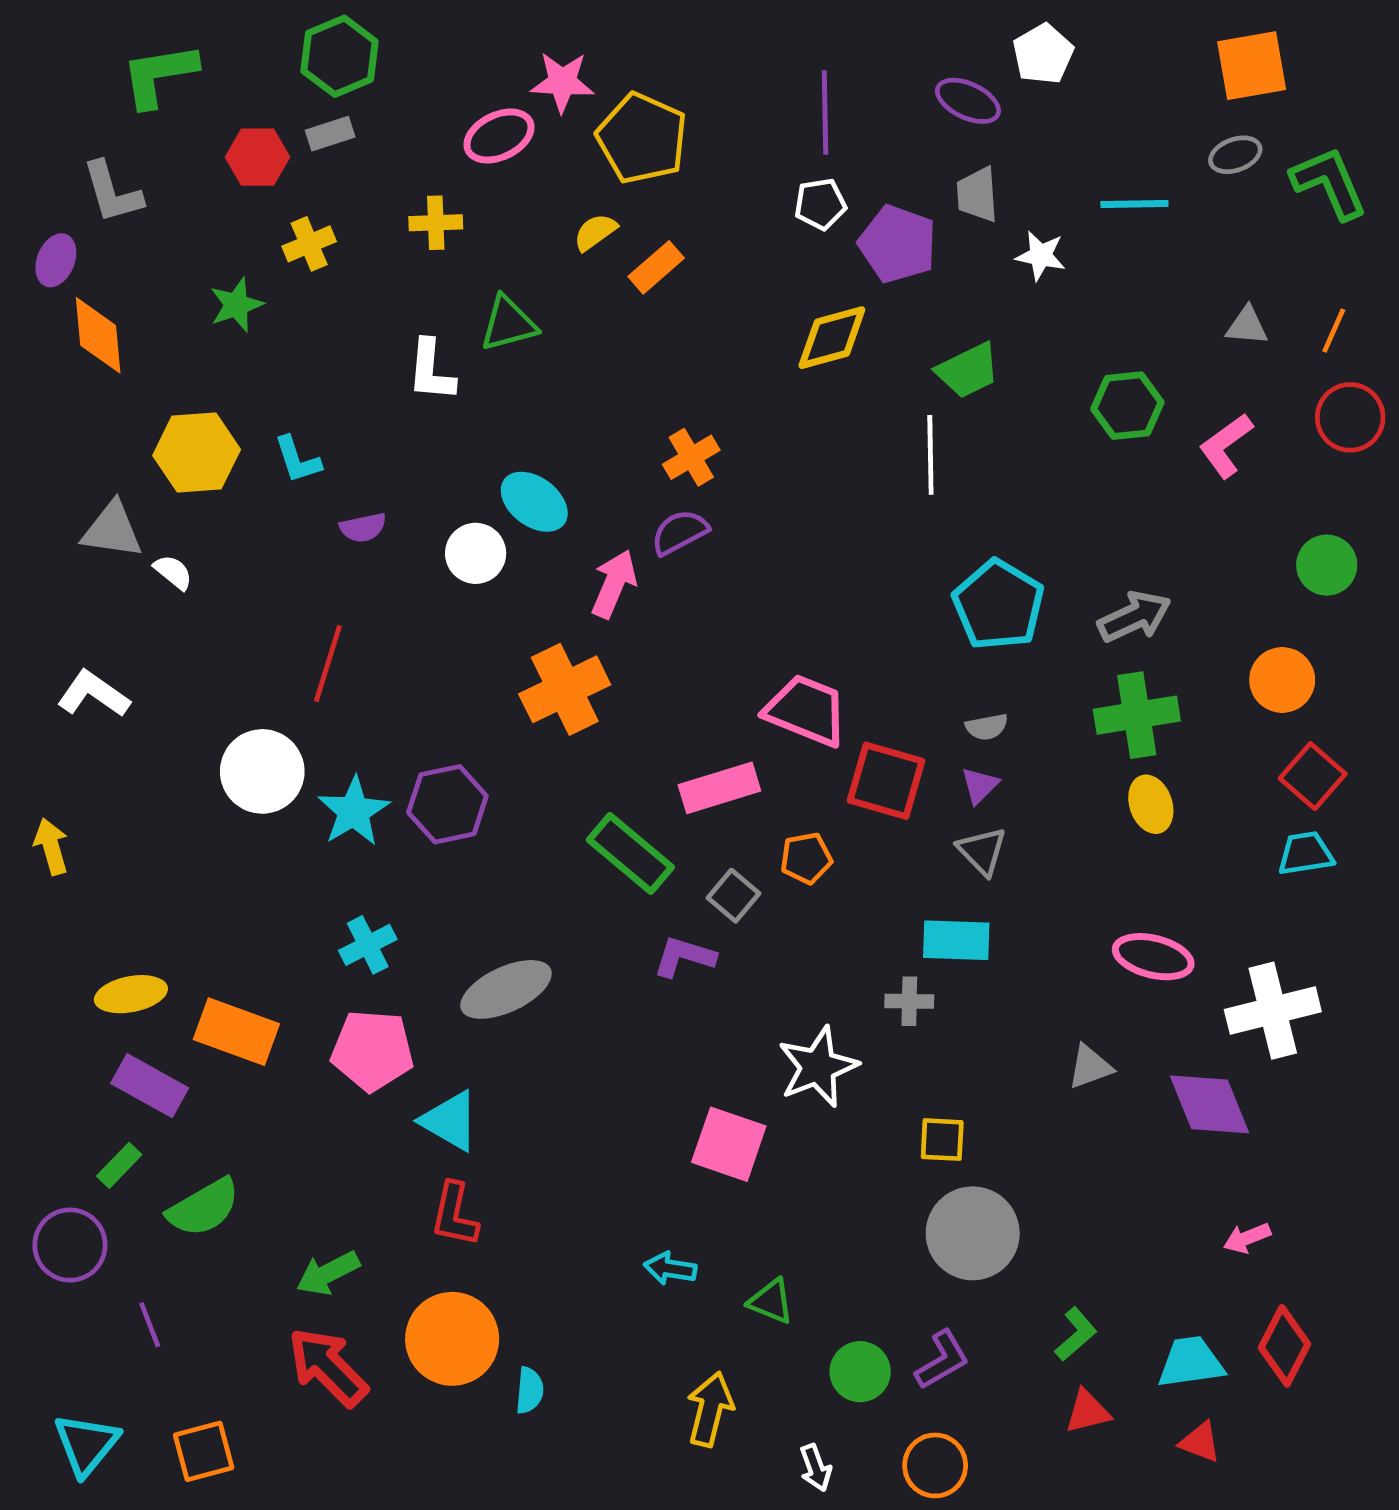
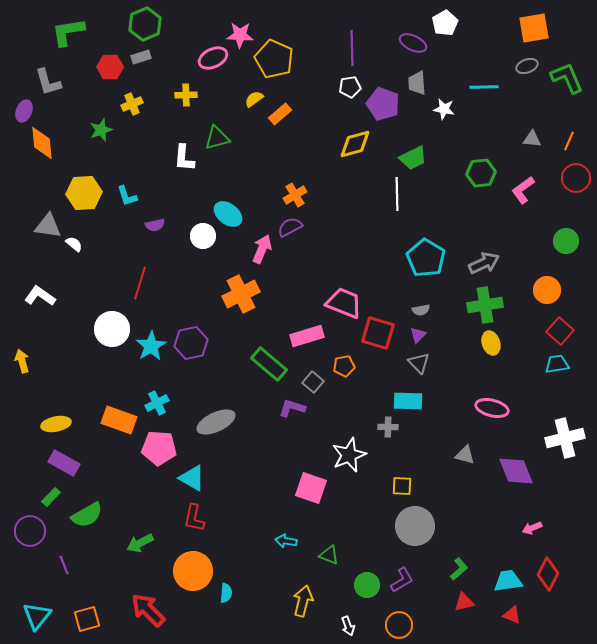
white cross: (1273, 1011) -> (565, 438), moved
orange rectangle: (236, 1032) -> (119, 420), moved
gray triangle: (1090, 1067) -> (465, 455), turned 35
red arrow: (328, 1367) -> (148, 610), moved

